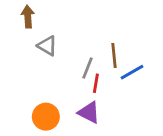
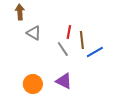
gray line: (88, 68) -> (63, 49), turned -56
red line: (96, 83) -> (69, 32), moved

